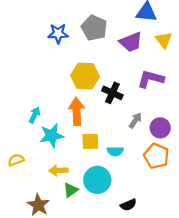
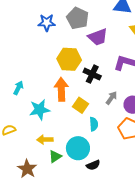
purple trapezoid: (131, 42) -> (98, 37), moved
cyan arrow: (35, 115) -> (18, 88), moved
yellow square: (90, 141) -> (81, 105), moved, turned 35
cyan semicircle: (115, 151) -> (94, 124), turned -96
black semicircle: (128, 205) -> (93, 165), moved

